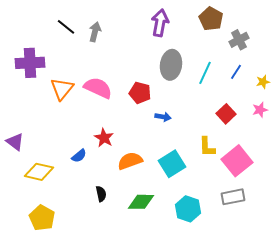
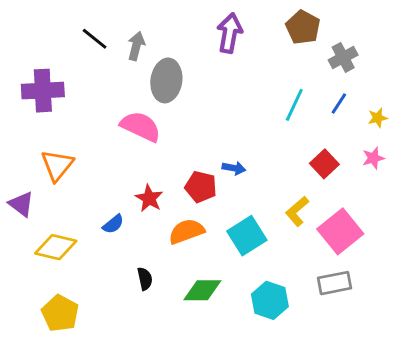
gray ellipse: (171, 65) -> (166, 80), moved
orange triangle: (62, 89) -> (57, 165), moved
red pentagon: (140, 93) -> (201, 187), moved
yellow L-shape: (207, 147) -> (297, 211), turned 50

